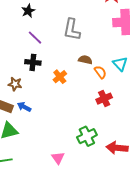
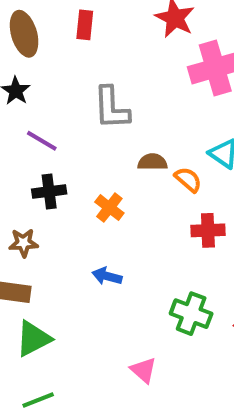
red cross: (104, 99) -> (208, 230), turned 35
blue arrow: (24, 107) -> (107, 276), moved
green cross: (87, 136) -> (191, 314), turned -30

